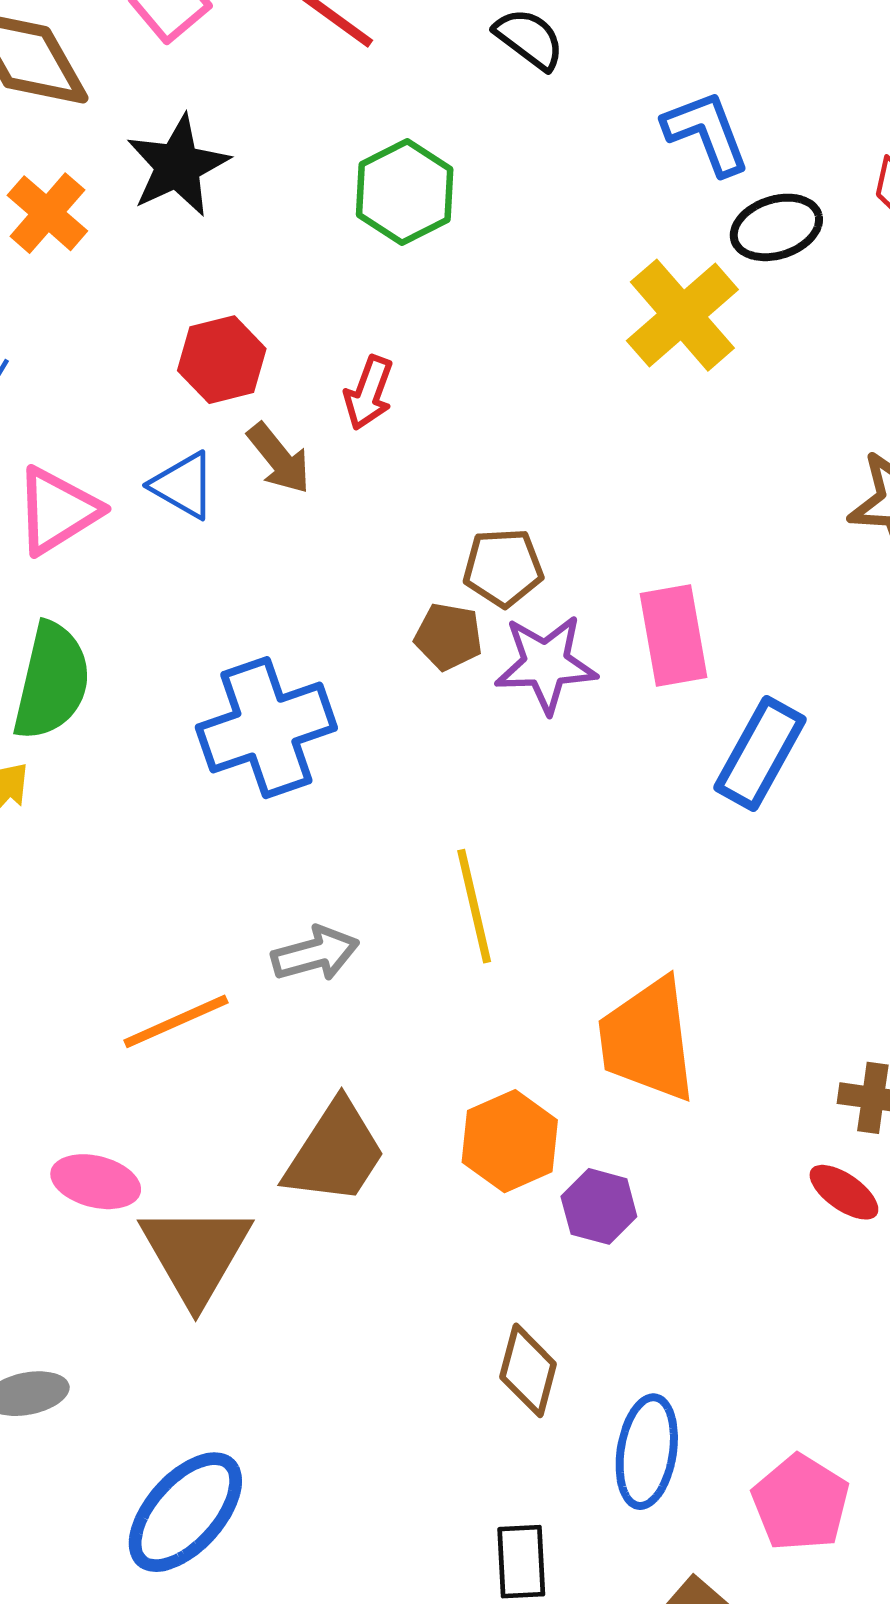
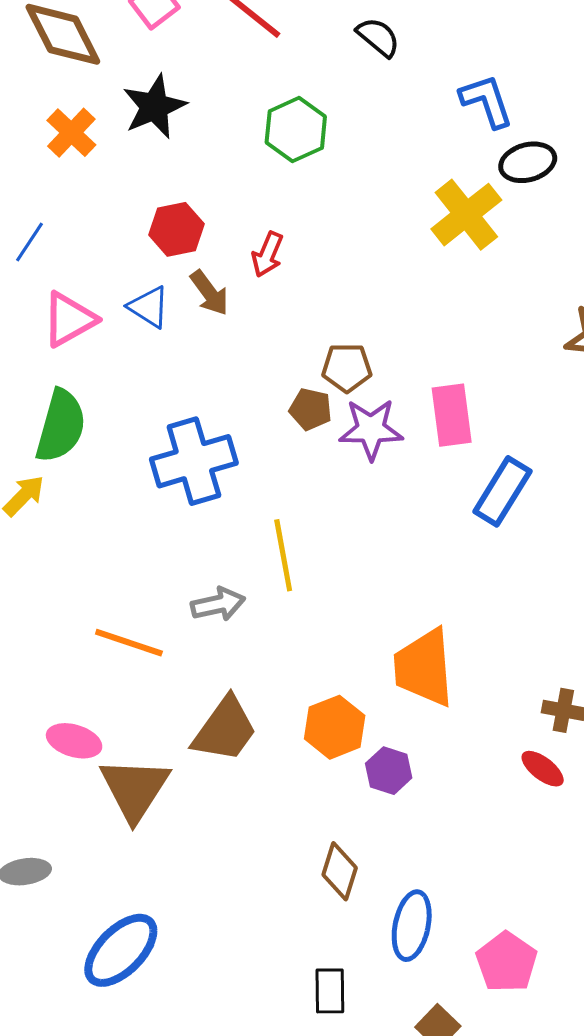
yellow line: (474, 906) -> (283, 555), moved
orange line: (176, 1021) -> (129, 643), turned 40

